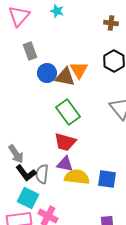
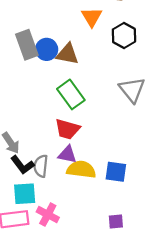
gray rectangle: (30, 51) -> (27, 45), moved, size x1.4
orange triangle: (79, 70) -> (92, 17), moved
cyan square: (28, 198) -> (25, 194), turned -30

